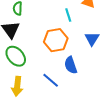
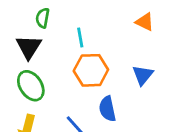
cyan line: (68, 15) -> (80, 37), moved

